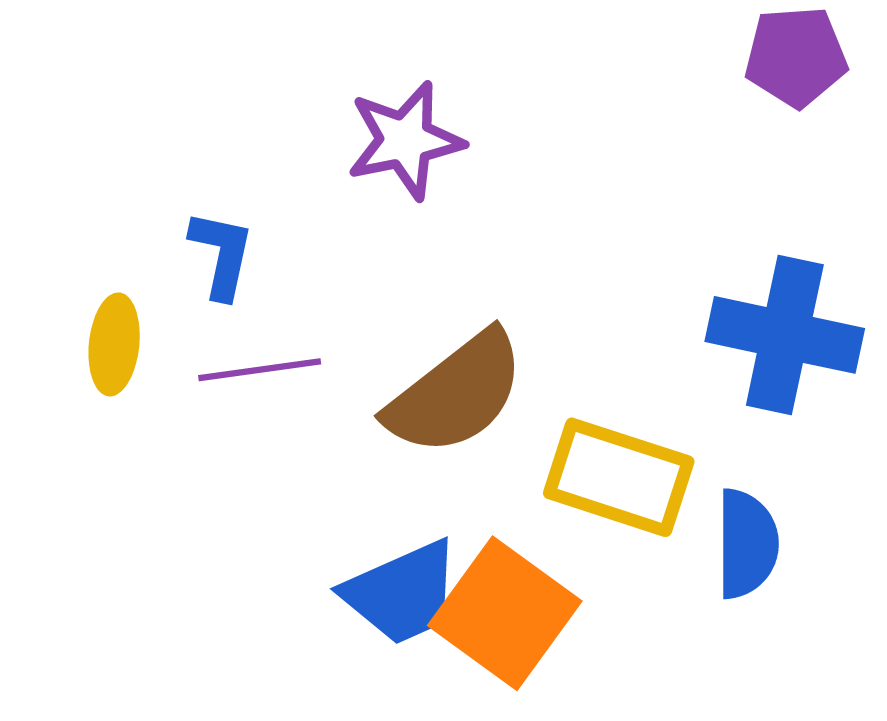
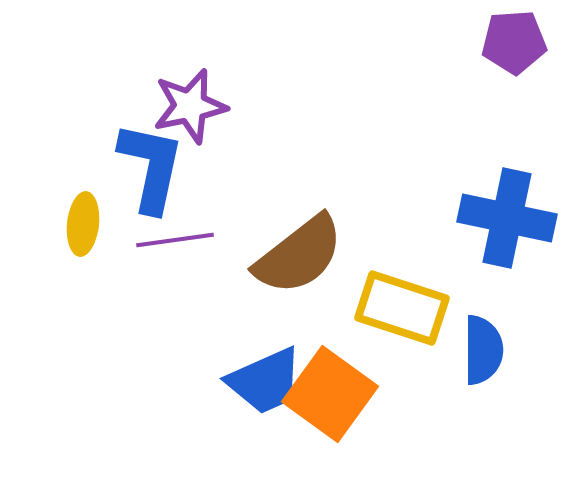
purple star: (405, 140) -> (190, 106), moved
blue L-shape: (222, 254) -> (151, 167), size x1.6

